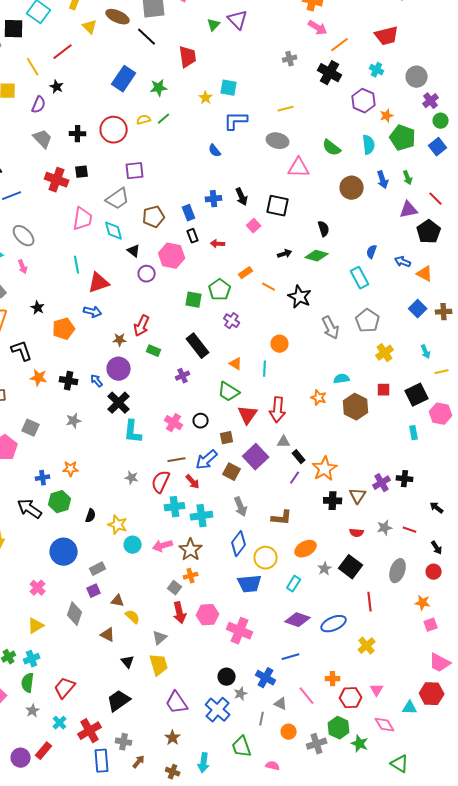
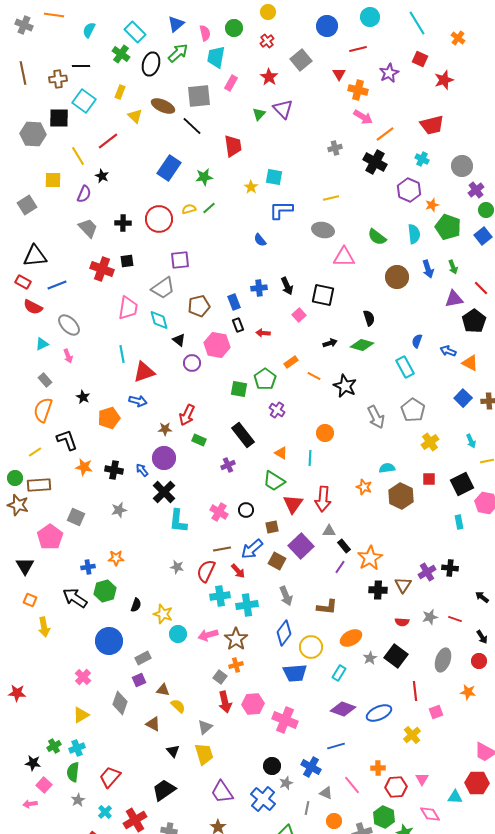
pink square: (431, 625) -> (436, 712), moved

